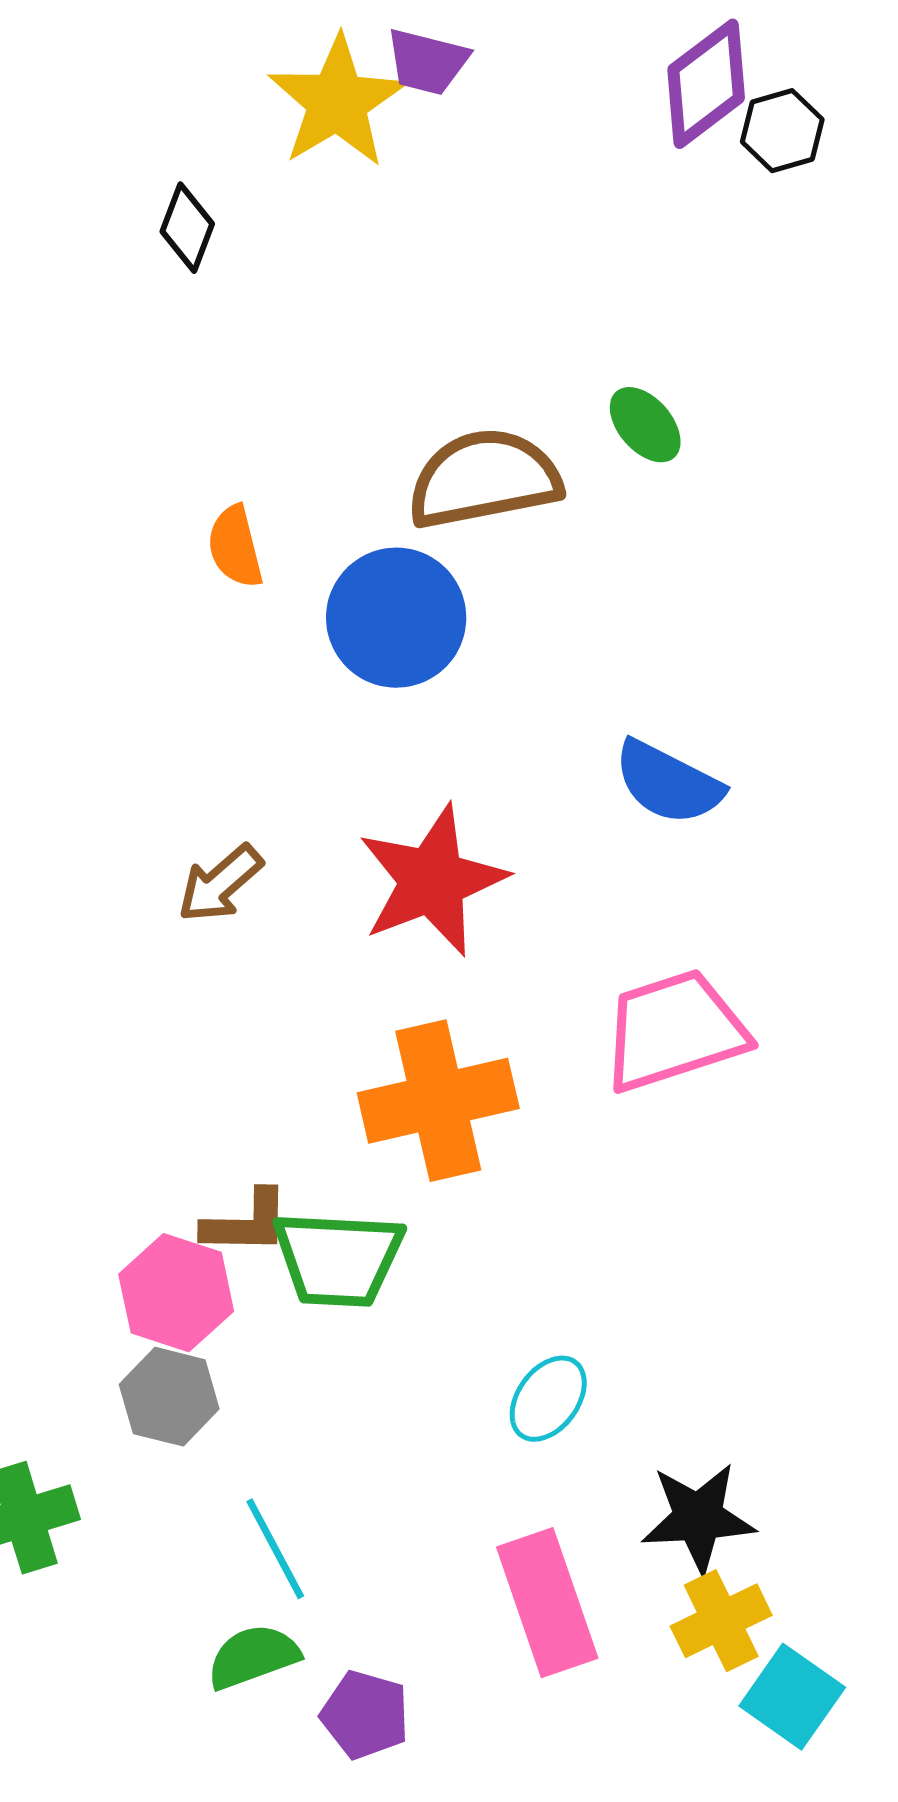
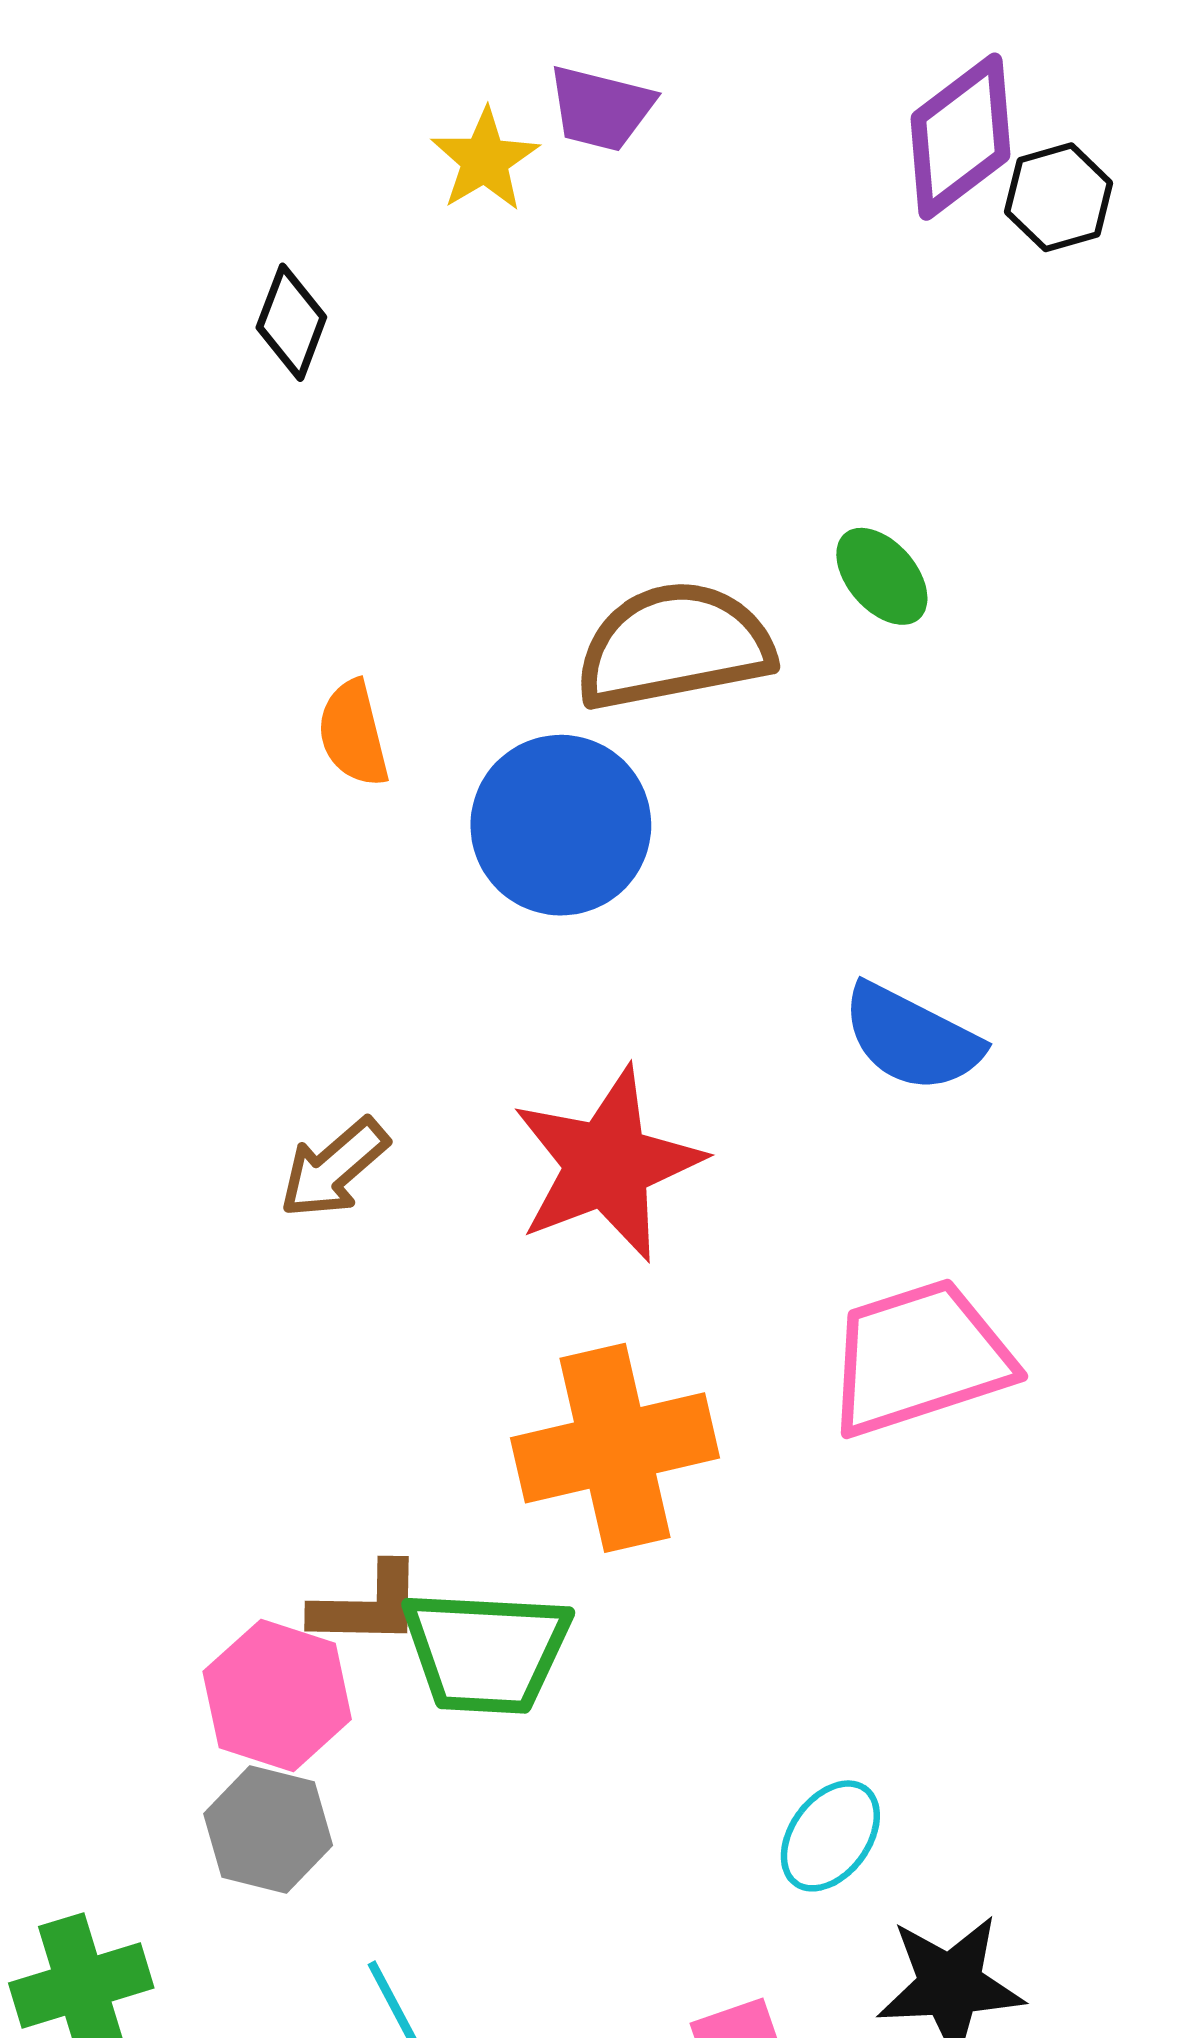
yellow star: (337, 102) -> (485, 160), size x0.6
cyan ellipse: (548, 1399) -> (830, 1836), moved

